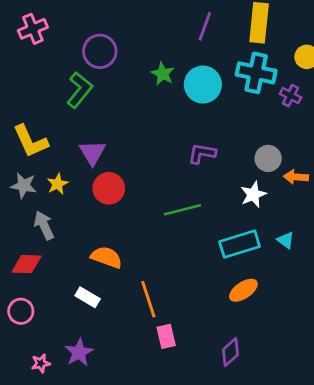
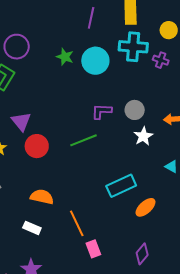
gray circle: (268, 158) -> (135, 110), moved
green line: (182, 210) -> (83, 140), moved
cyan rectangle: (240, 244) -> (121, 186), moved

